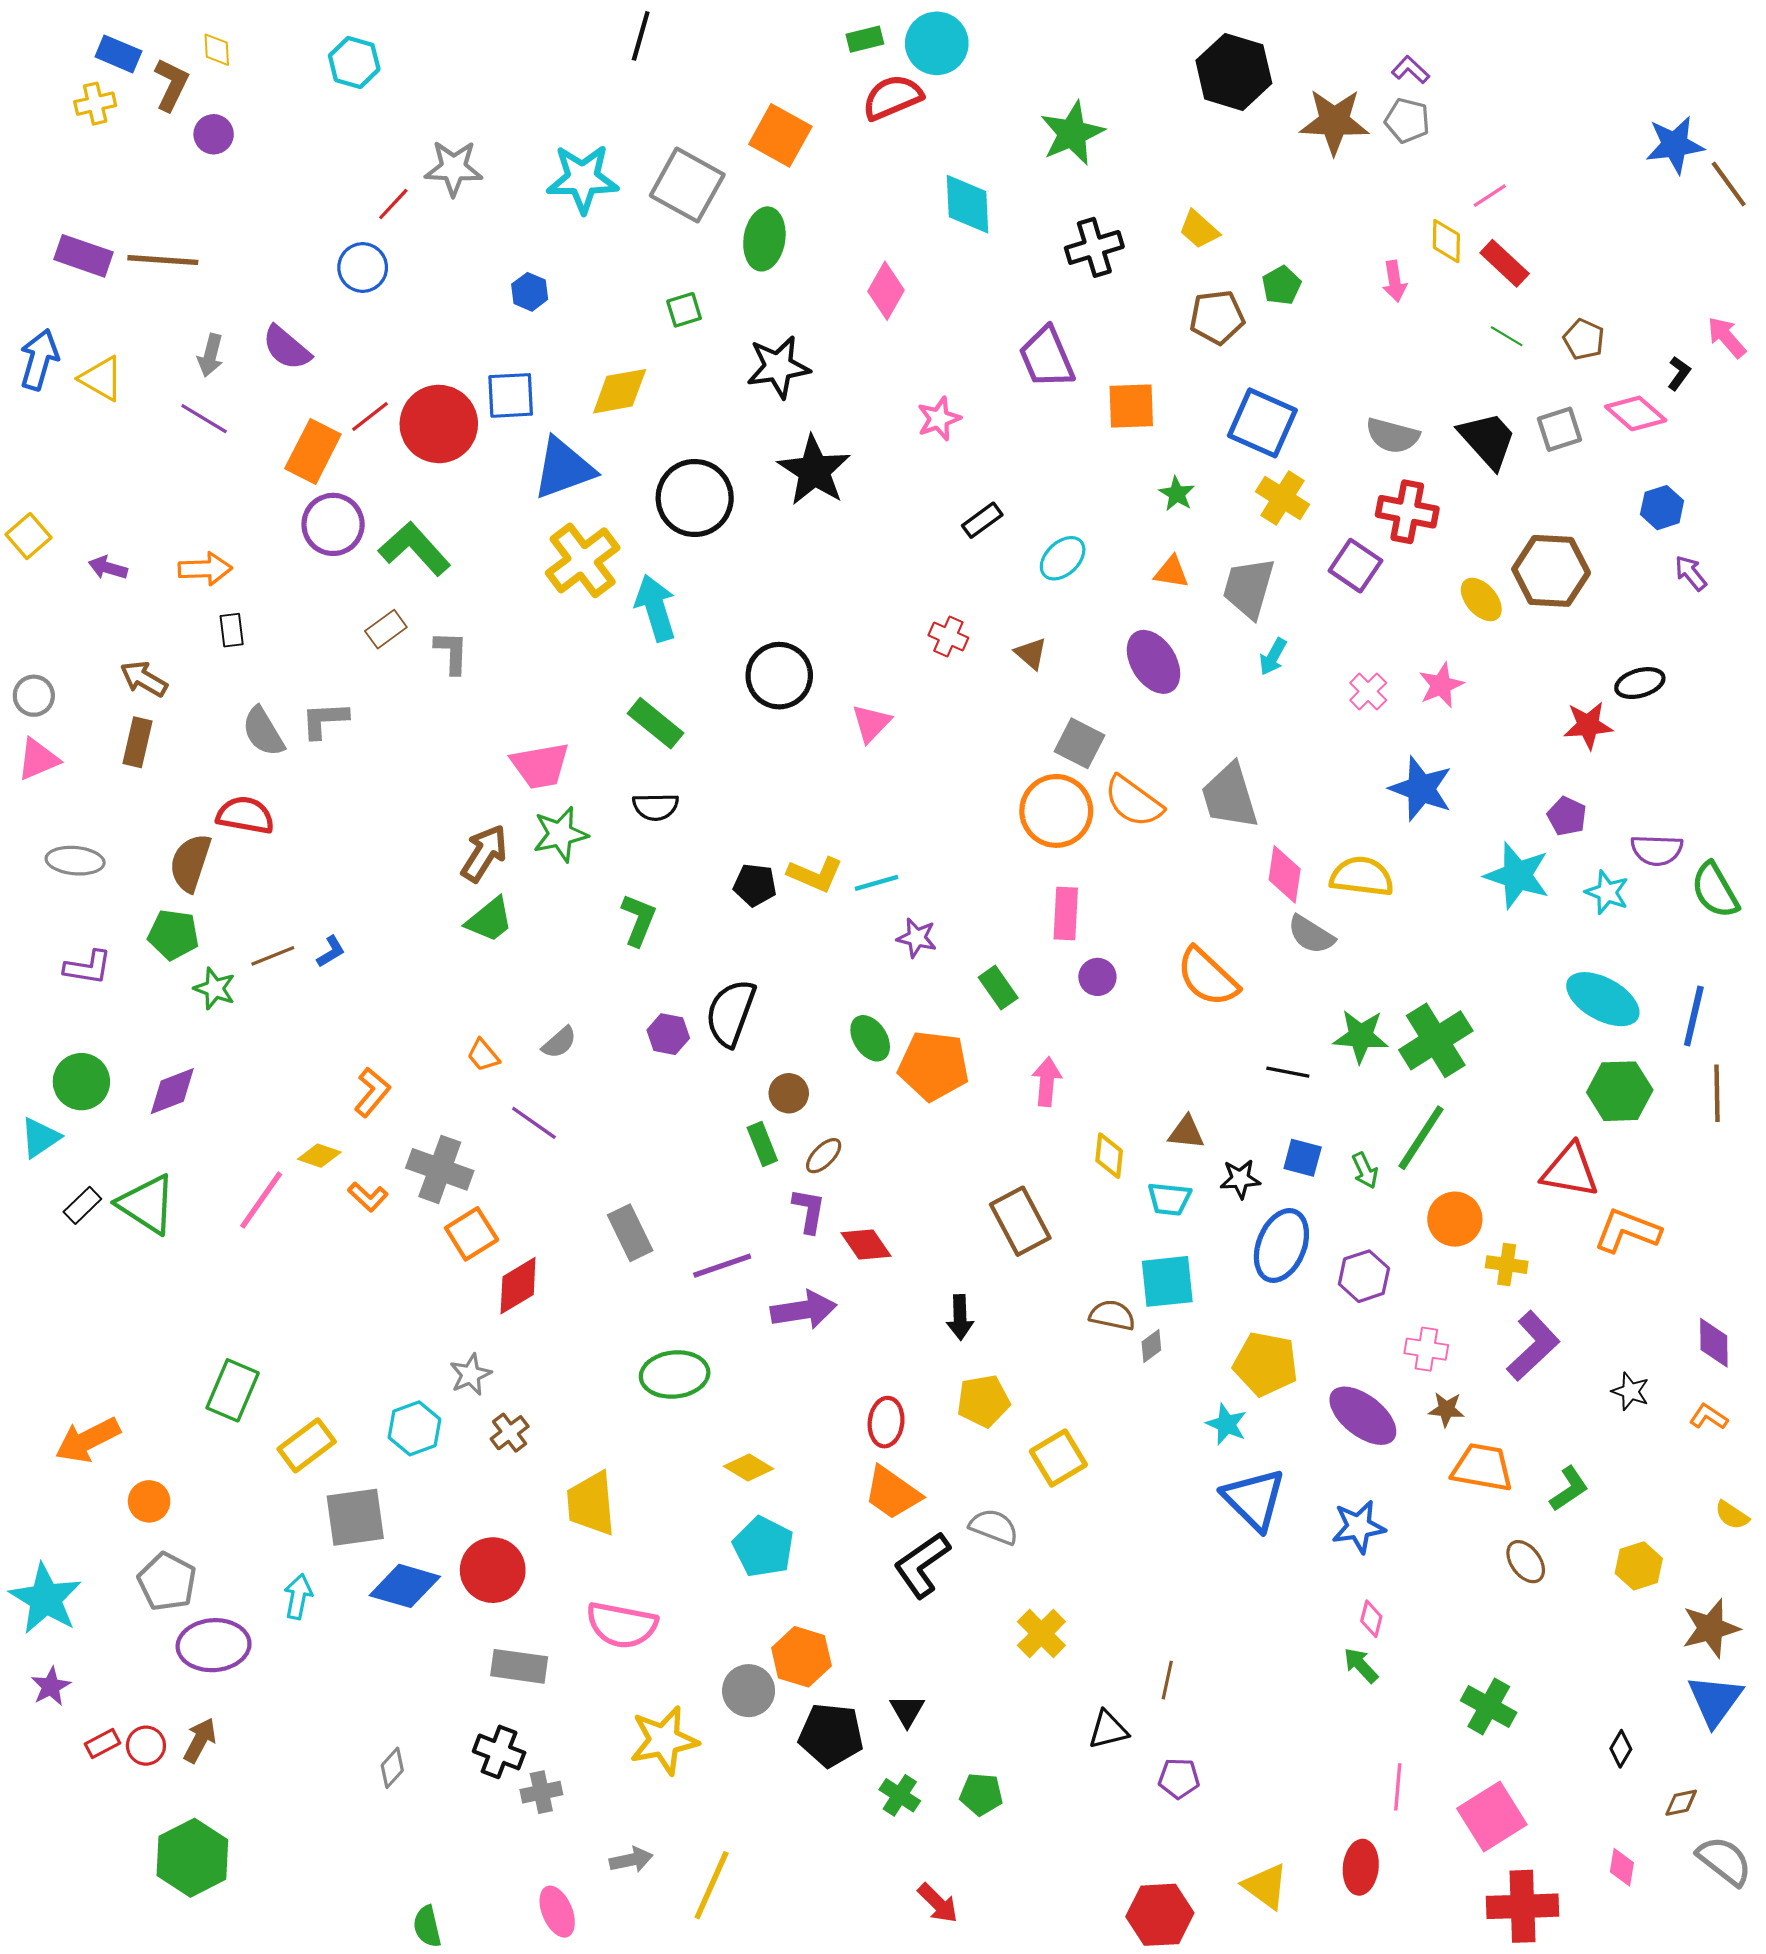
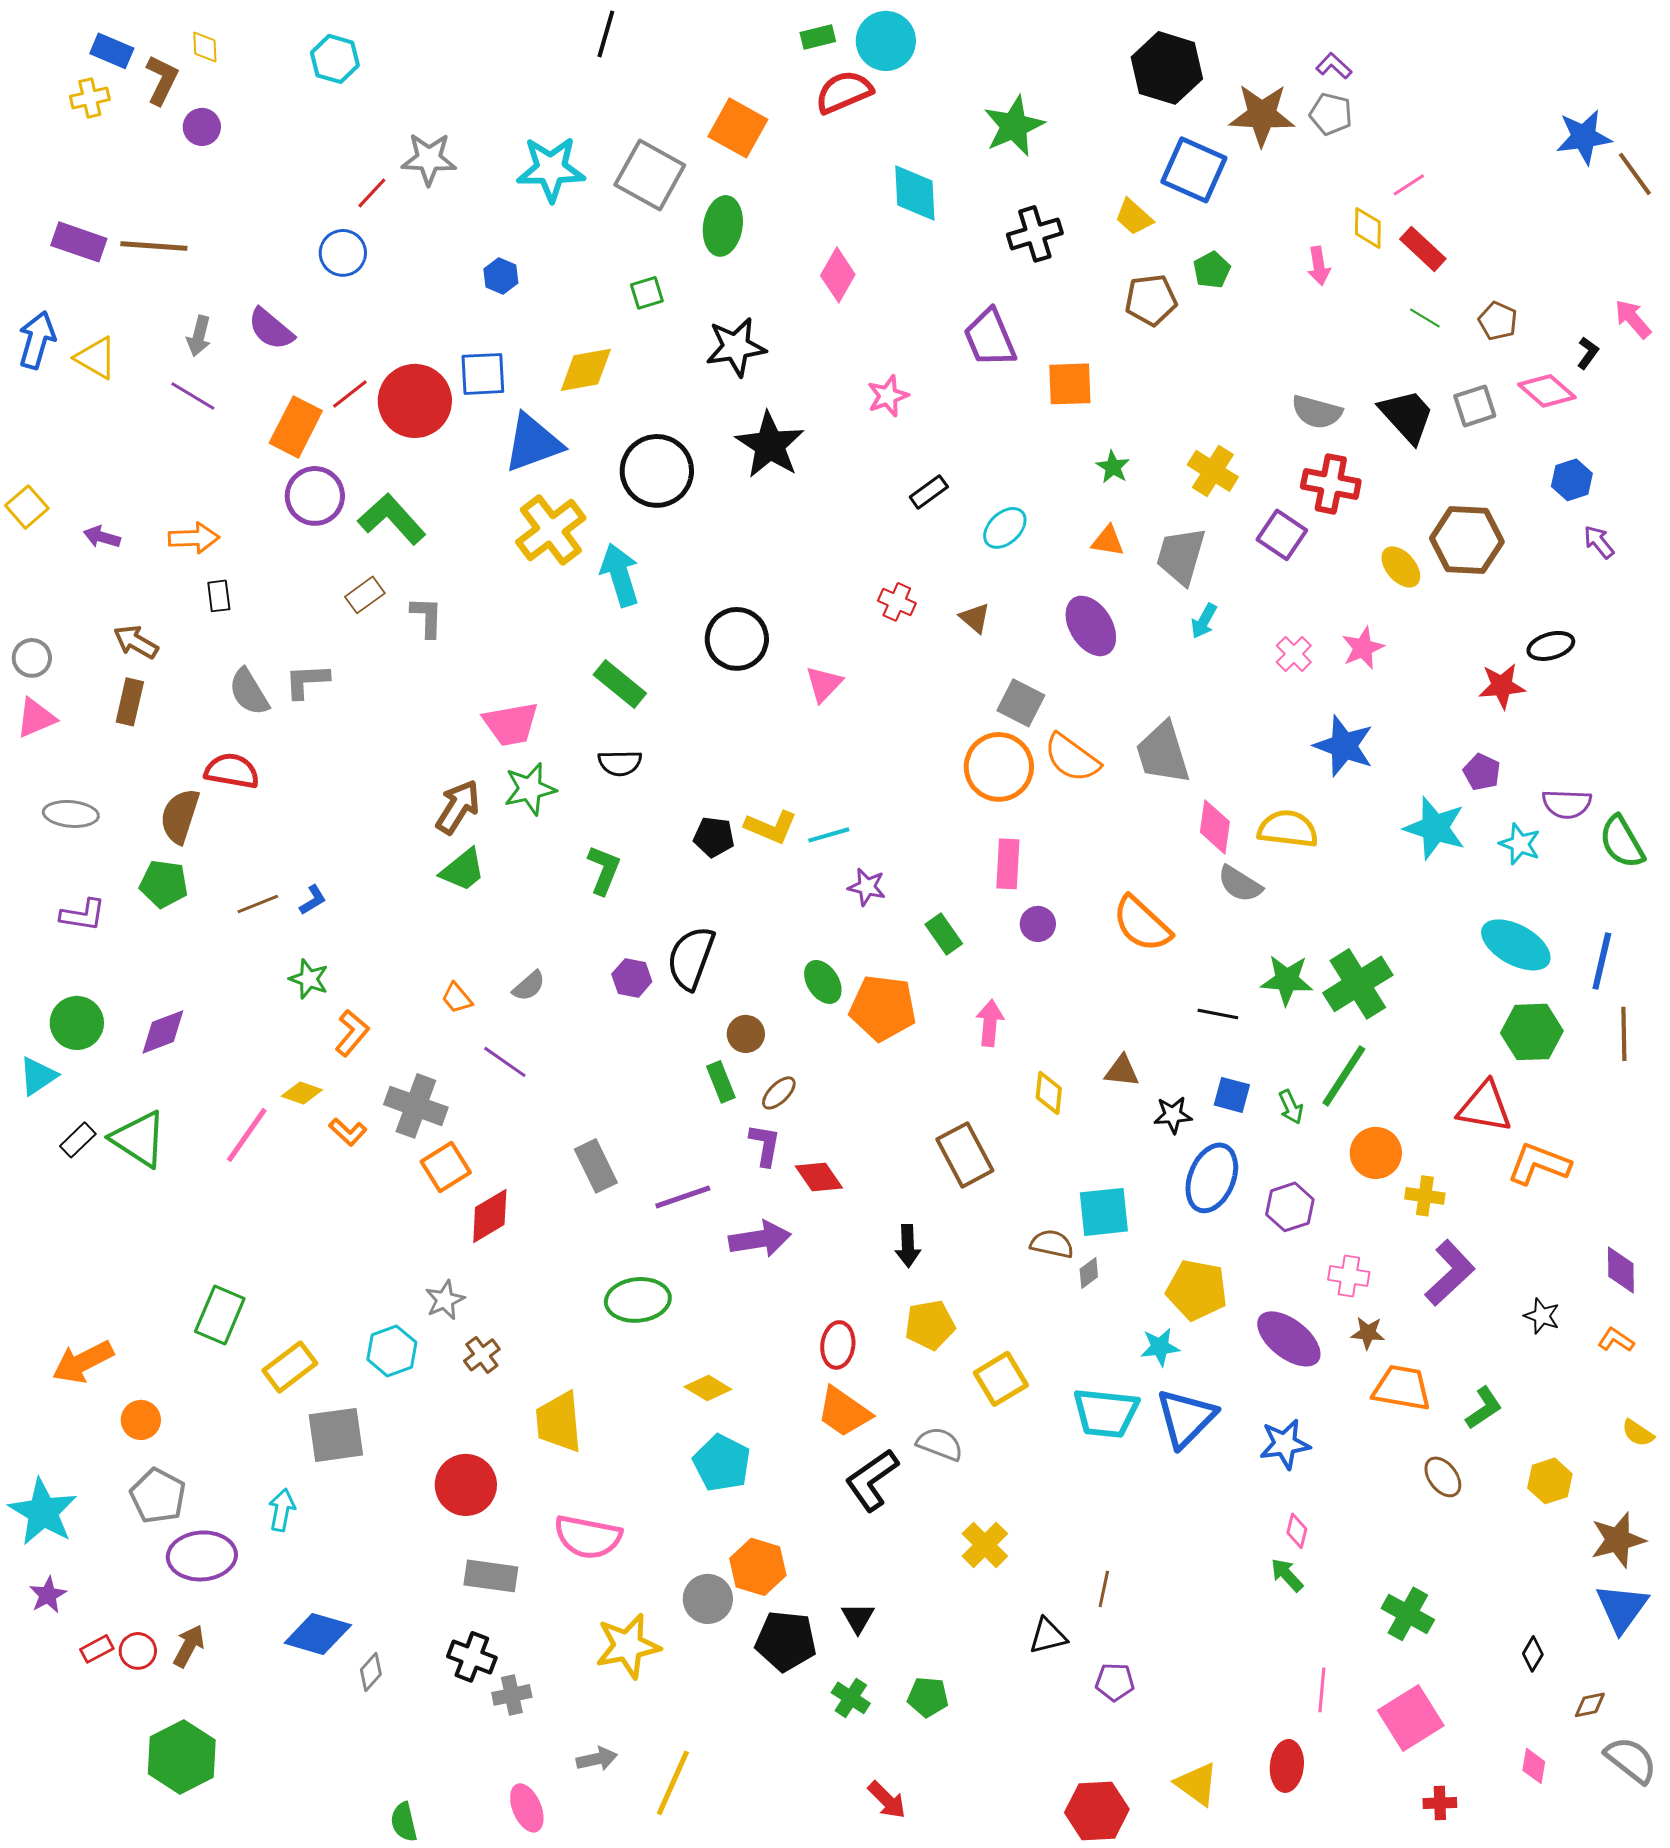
blue square: (1262, 423) -> (1194, 170), moved
green star: (215, 989) -> (309, 979), moved
cyan trapezoid: (1169, 1199) -> (1106, 1413), moved, size x1.6
cyan star: (1226, 1424) -> (1160, 1347), turned -30
blue triangle: (1254, 1499) -> (1186, 1418), turned 30
blue diamond: (405, 1586) -> (318, 1634), moved
red cross: (1523, 1906) -> (1440, 1803), size x0.5

